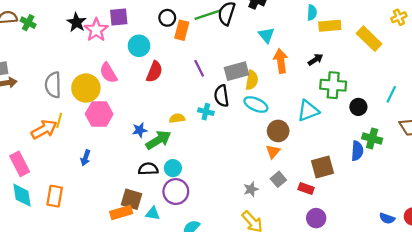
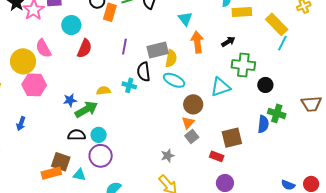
purple line: (199, 68) -> (124, 47), turned 35
cyan line: (391, 94) -> (282, 43), moved
gray square: (278, 179) -> (192, 137), moved

